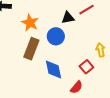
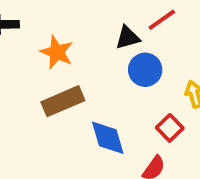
blue circle: (56, 36) -> (145, 70), moved
brown rectangle: (31, 49) -> (63, 101), turned 50

